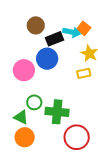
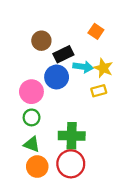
orange square: (84, 28) -> (96, 31), moved
cyan arrow: (72, 32) -> (83, 67), moved
green circle: (34, 102) -> (32, 117), moved
red circle: (77, 137) -> (71, 164), moved

